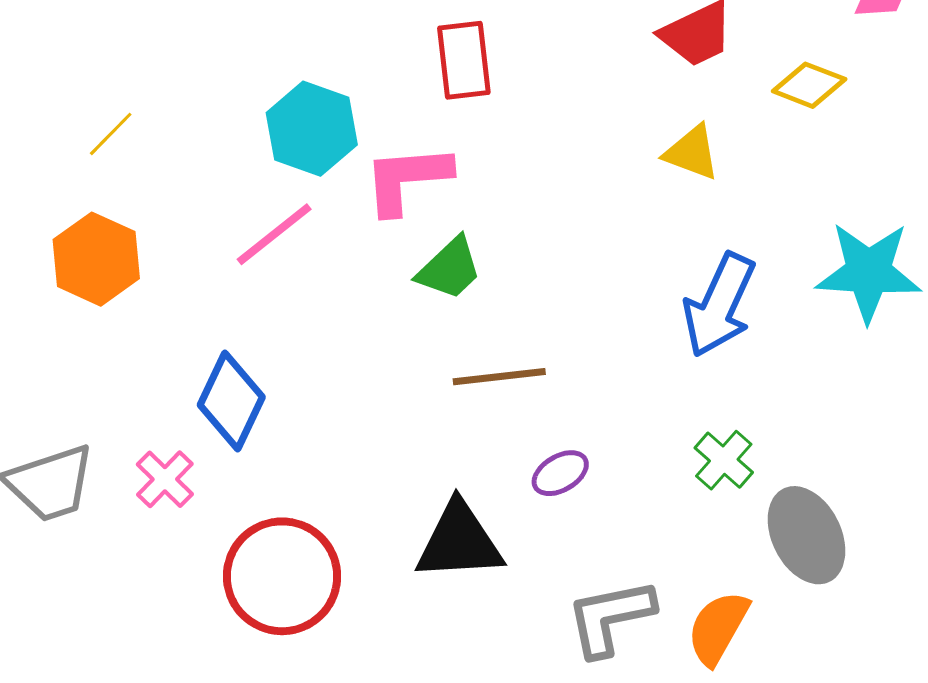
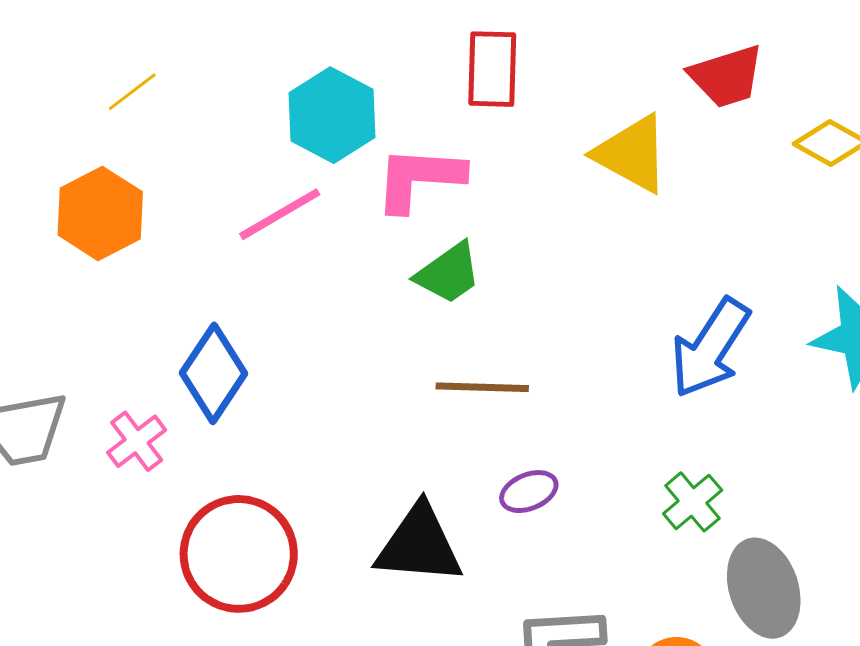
yellow triangle: (692, 152) -> (632, 154), moved, size x1.4

